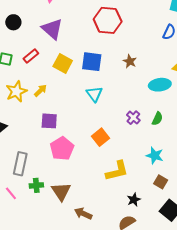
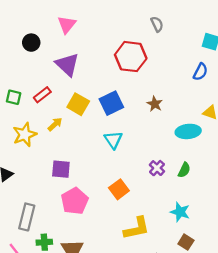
black circle: (13, 22) -> (31, 43), moved
blue square: (92, 62) -> (111, 103), turned -35
yellow arrow: (40, 91) -> (55, 124), moved

